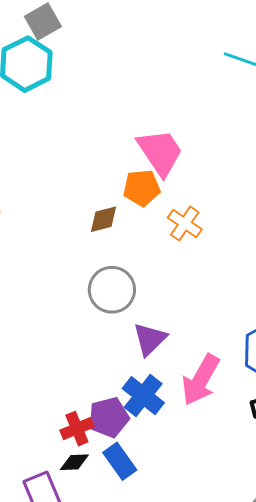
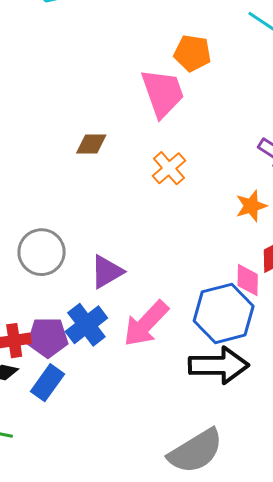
orange pentagon: (142, 188) -> (192, 53), moved
gray circle: (112, 290) -> (42, 252), moved
blue rectangle: (120, 461) -> (48, 383), turned 57

